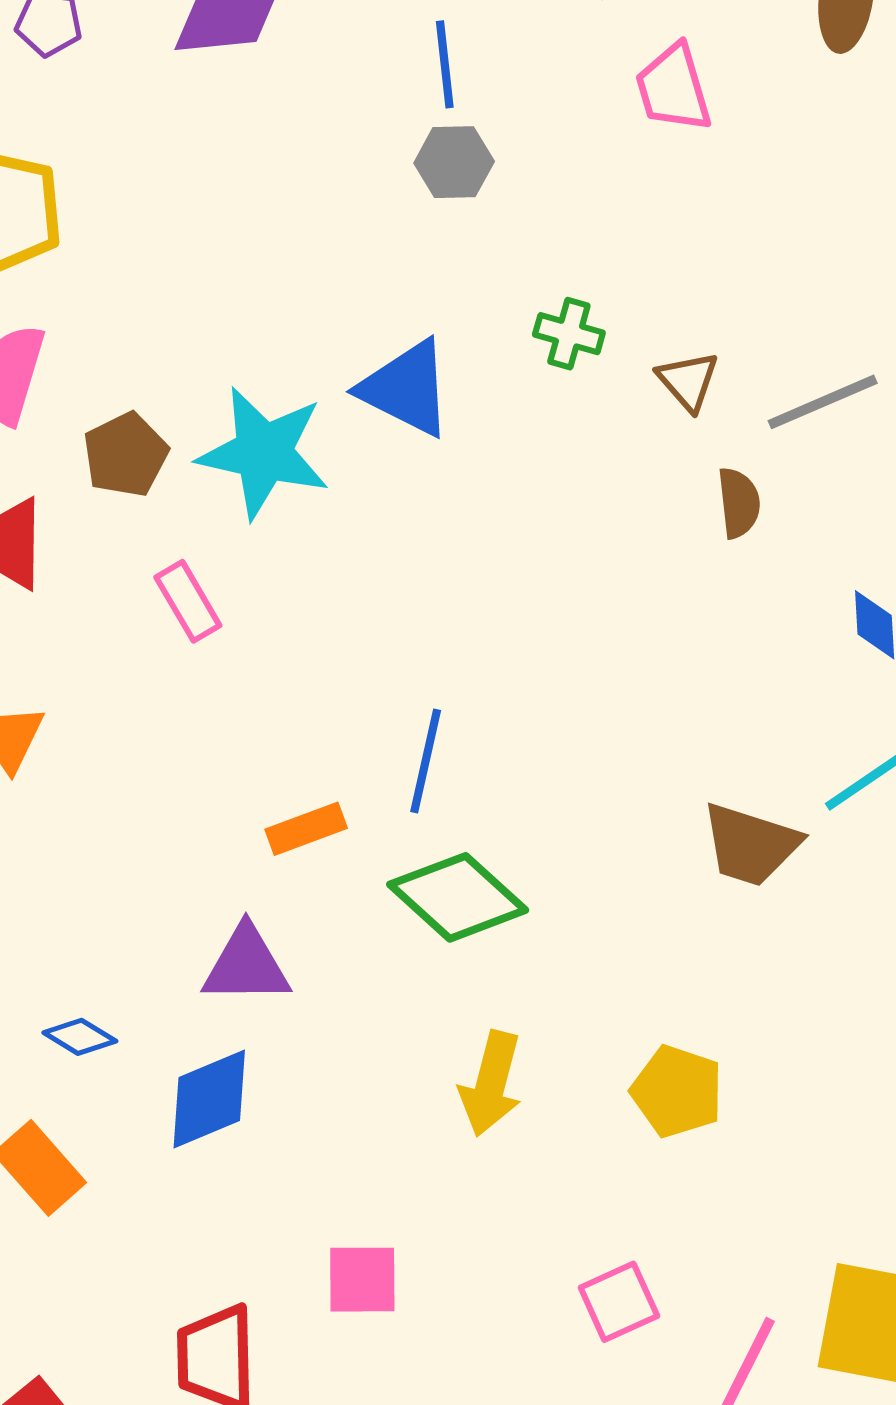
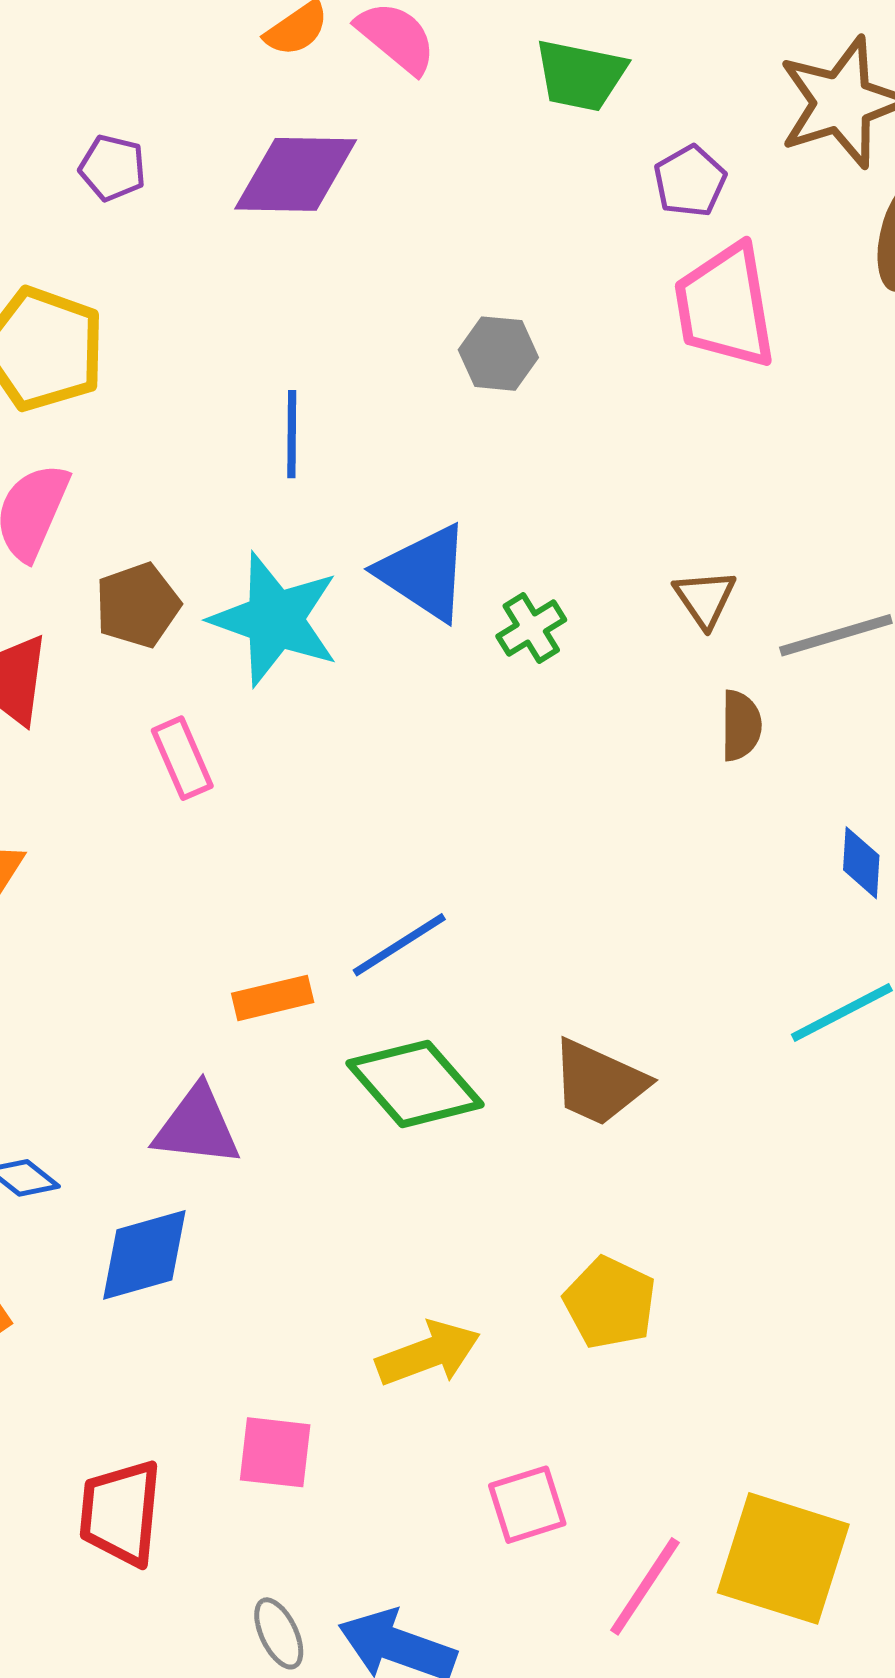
blue line: (445, 64) -> (292, 434), moved
pink trapezoid: (673, 88) -> (725, 306), size x1.4
green cross: (569, 334) -> (531, 628), moved, turned 36
blue line: (426, 761) -> (399, 945), turned 38
brown trapezoid: (751, 845) -> (599, 1083), moved
yellow arrow: (491, 1084) -> (428, 1353), moved, turned -132

